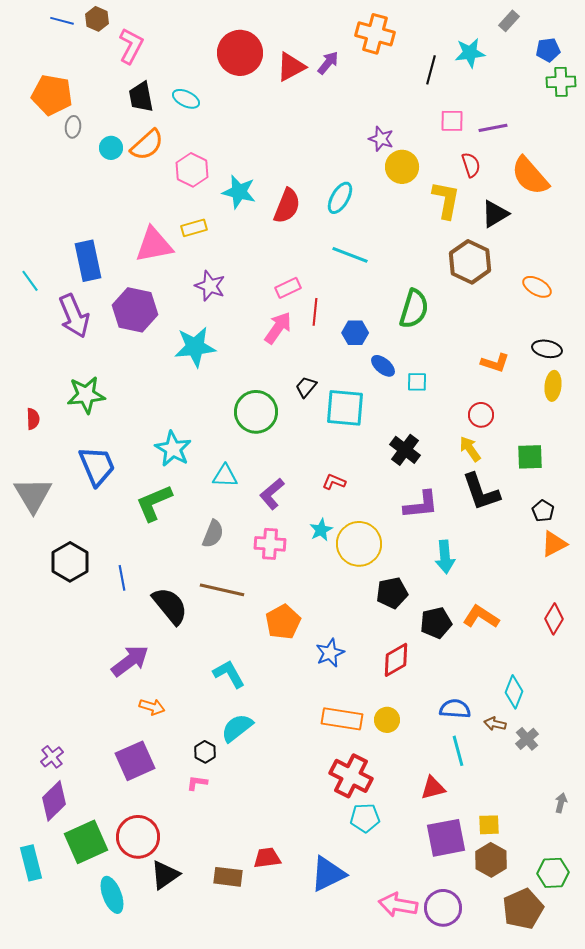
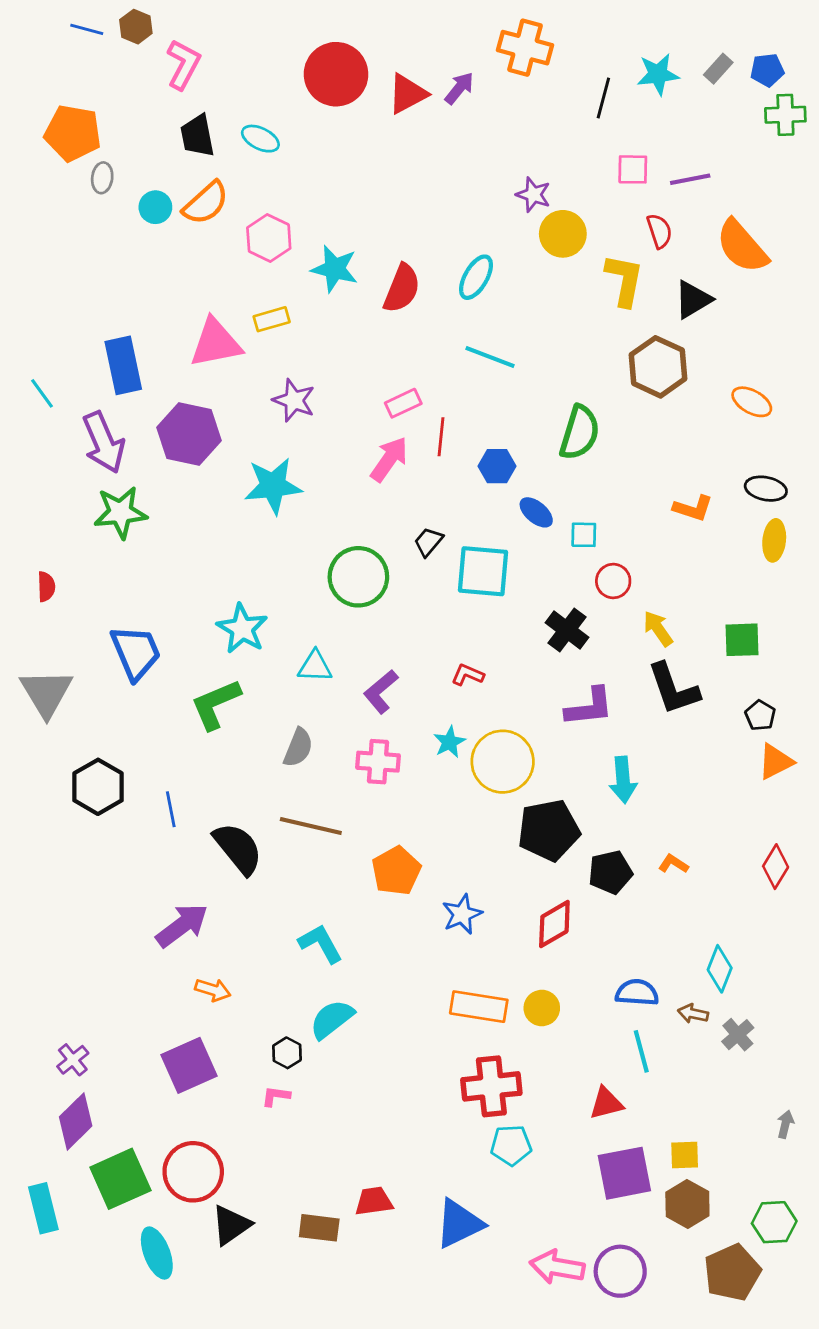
gray rectangle: (509, 21) -> (718, 69), moved
green star: (86, 395) -> (120, 512), moved
red circle: (481, 415) -> (613, 581), moved
black pentagon: (392, 593) -> (549, 830), size x1.4
orange L-shape: (481, 617) -> (673, 864), size x0.6
red cross: (351, 776) -> (491, 1086), turned -33

